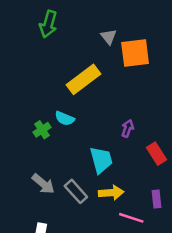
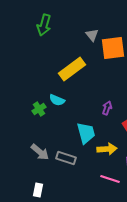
gray rectangle: (76, 191) -> (66, 158), turned -30
yellow arrow: (111, 193) -> (107, 149), moved

